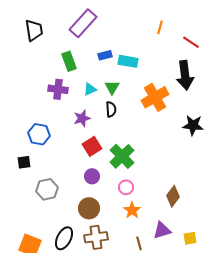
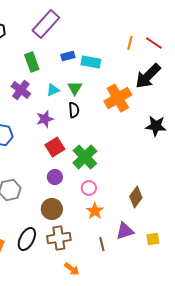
orange line: (160, 27) -> (130, 43), moved
black arrow: (185, 75) -> (148, 76), turned 52
purple cross: (58, 89) -> (21, 90), turned 30

